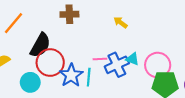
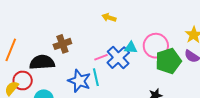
brown cross: (69, 14) -> (62, 44), moved
black semicircle: (40, 45) -> (42, 62), turned -105
red circle: (50, 63) -> (23, 80), moved, size x0.7

